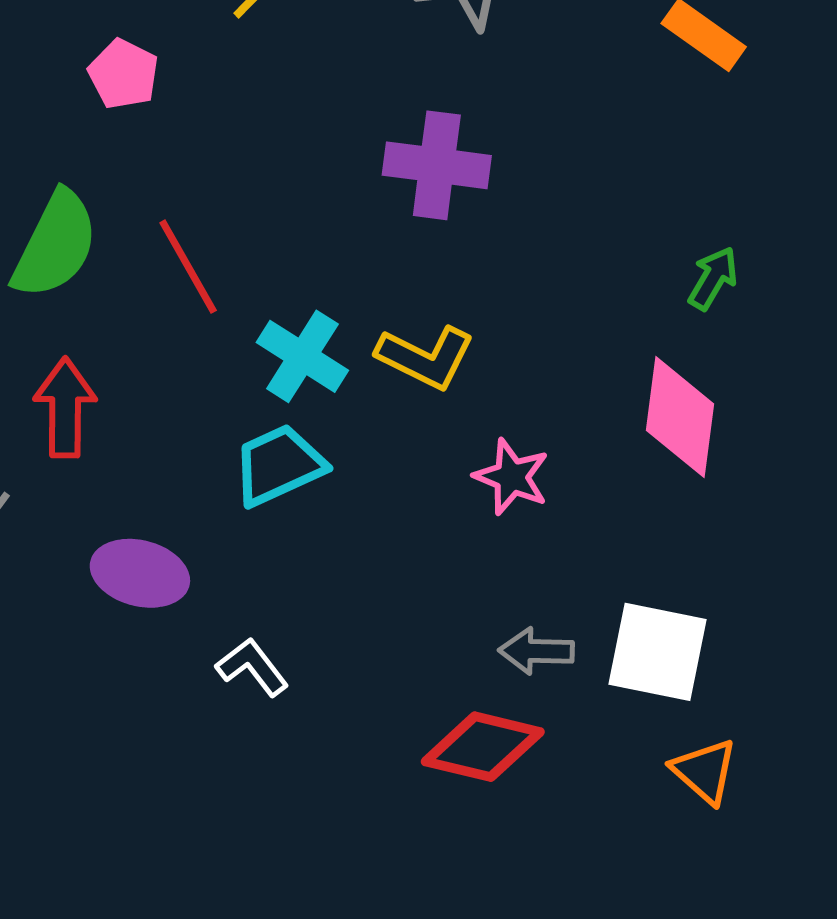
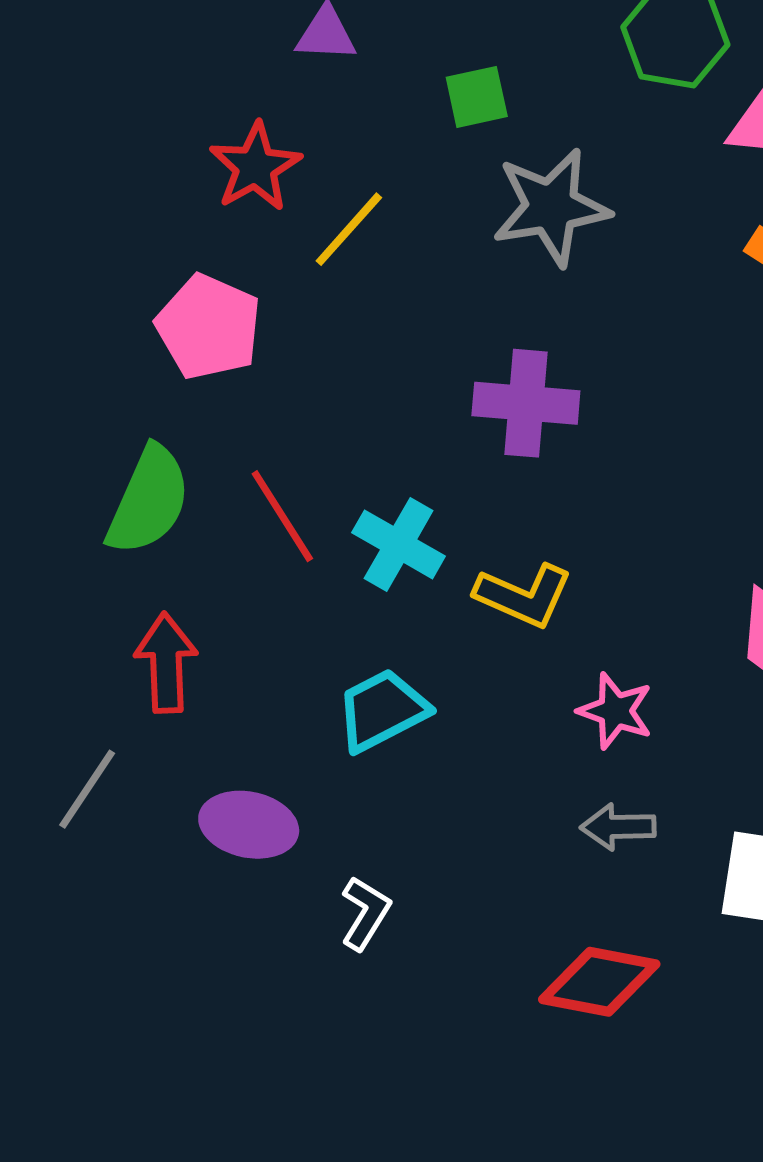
pink pentagon: (123, 74) -> (209, 327), size x1.5
cyan cross: (302, 356) -> (399, 544), moved
gray arrow: (536, 651) -> (618, 827), moved
white L-shape: (252, 667) -> (365, 913), turned 72

